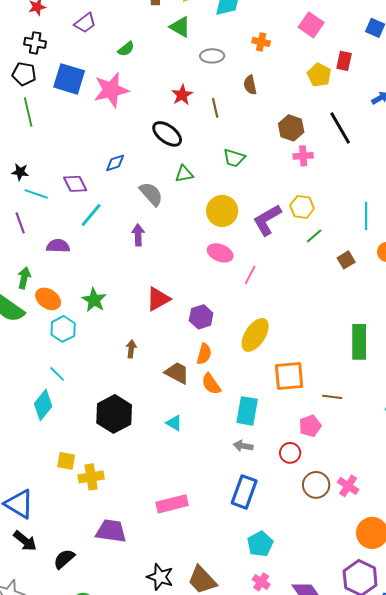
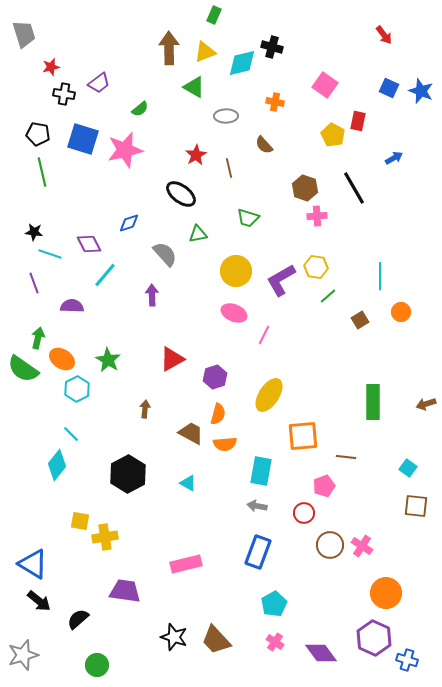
black cross: (35, 43) -> (64, 94), moved
brown semicircle: (250, 85) -> (264, 145), turned -30
orange semicircle: (211, 384) -> (225, 444), turned -60

